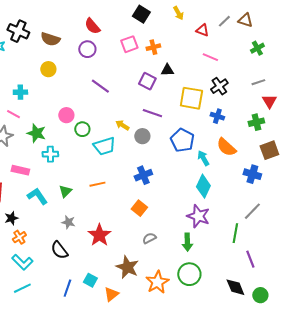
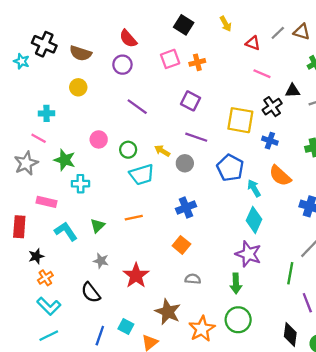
black triangle: (167, 70) -> (293, 91), moved
green circle: (82, 129) -> (128, 150), moved
gray semicircle: (149, 238) -> (193, 279), turned 32
black diamond: (235, 287) -> (290, 334), turned 30

